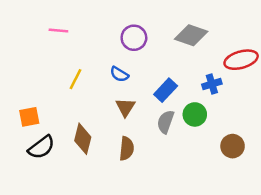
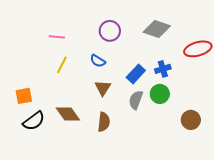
pink line: (58, 30) -> (57, 37), moved
blue cross: (212, 84) -> (163, 69), moved
brown diamond: (83, 139) -> (68, 114), turned -50

